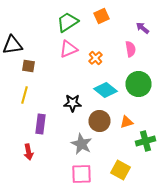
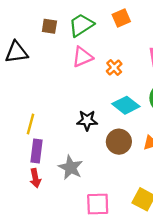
brown square: (28, 66) -> (49, 26), moved
yellow line: (24, 95) -> (31, 124), moved
purple rectangle: (40, 124) -> (36, 151), moved
gray star: (82, 144) -> (71, 168), moved

